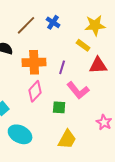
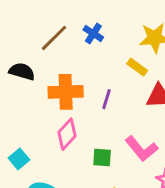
pink L-shape: (78, 90) -> (141, 149), moved

